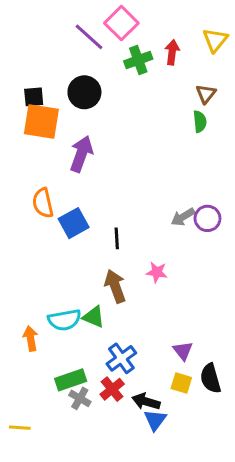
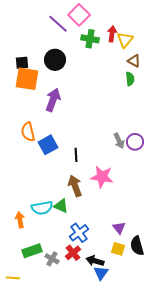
yellow triangle: (215, 40) -> (125, 40), moved
green cross: (138, 60) -> (90, 39), turned 30
brown triangle: (206, 94) -> (134, 61), turned -40
gray arrow: (183, 217) -> (119, 141), turned -84
pink star: (157, 272) -> (102, 177), size x1.6
green rectangle: (71, 380) -> (32, 251), moved

